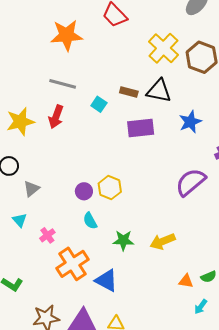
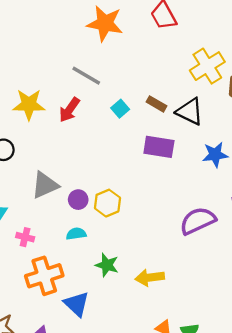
gray triangle: (31, 189) -> (45, 185), moved, size x1.5
cyan semicircle: (90, 221) -> (76, 234), turned 96
pink cross: (47, 235) -> (25, 237), turned 35

